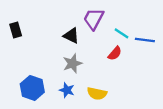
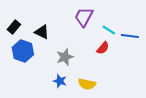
black rectangle: (16, 30) -> (14, 27), turned 56
black triangle: (71, 36) -> (42, 32), moved
blue hexagon: (32, 88) -> (23, 51), moved

